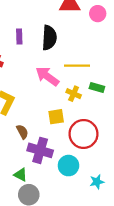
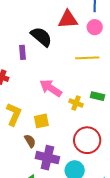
black semicircle: (49, 38) -> (41, 37), moved, turned -50
yellow line: (77, 66) -> (87, 58), moved
yellow square: (56, 117) -> (41, 121), moved

